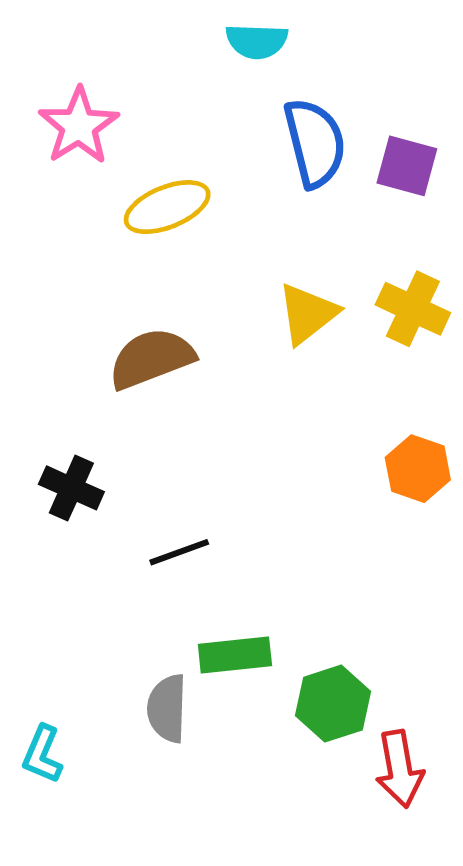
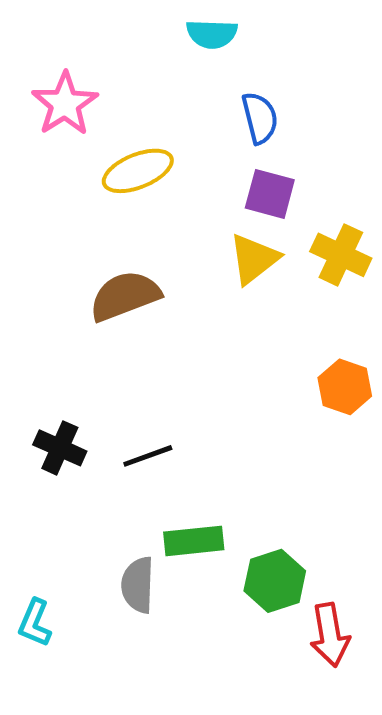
blue semicircle: (315, 143) -> (260, 118), size x0.7
purple square: (407, 166) -> (270, 194), moved
black cross: (71, 488) -> (60, 448), moved

